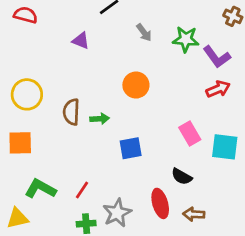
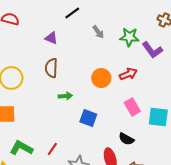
orange circle: (136, 85) -> (101, 78), moved
red arrow: (218, 89) -> (128, 74), moved
brown semicircle: (71, 112) -> (51, 68), moved
blue square: (131, 148) -> (88, 118), turned 30

